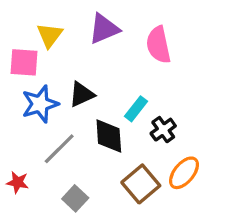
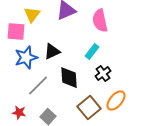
cyan rectangle: (136, 109) -> (92, 52), moved
red star: (18, 182) -> (19, 113), moved

